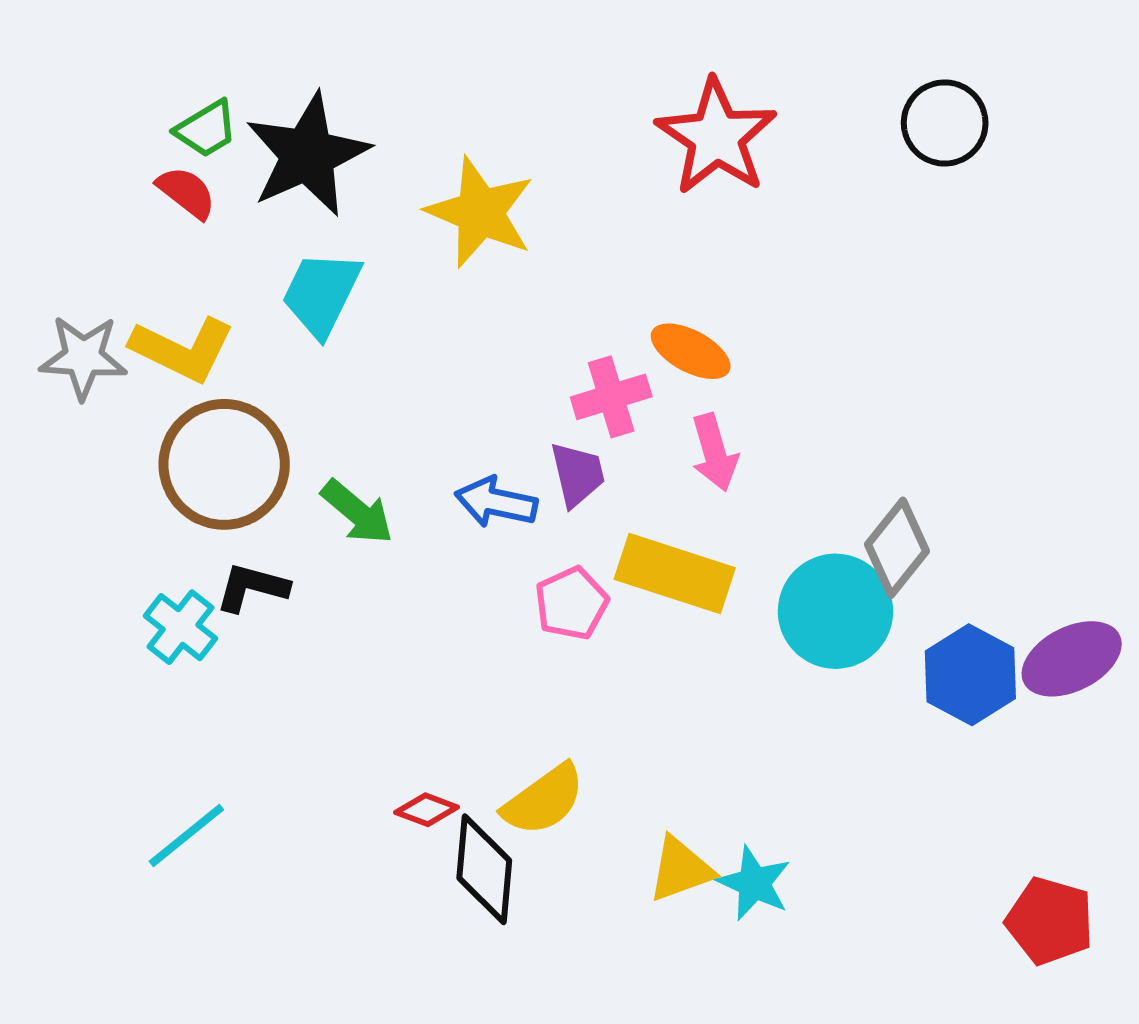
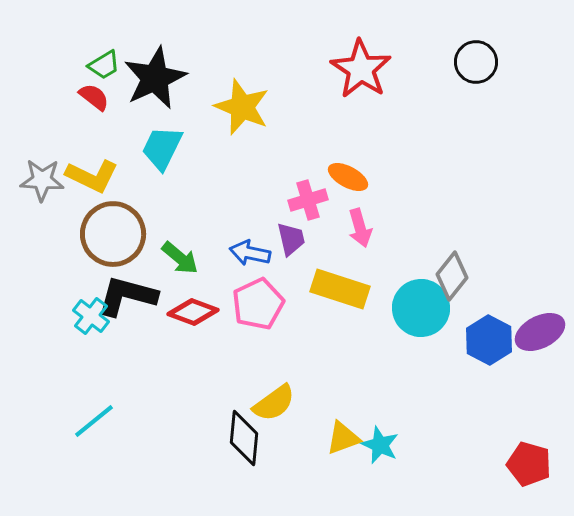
black L-shape: (252, 587) -> (127, 296), size x1.6
pink pentagon: (571, 603) -> (258, 304), moved, size x1.4
red diamond: (427, 810) -> (193, 312), moved, size x1.6

